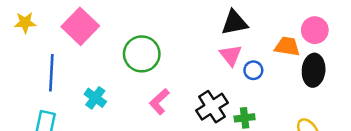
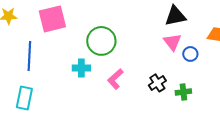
pink square: (80, 26) -> (52, 19), turned 32
cyan cross: (95, 98) -> (81, 68), moved, turned -36
black cross: (212, 107) -> (157, 83), size x0.7

